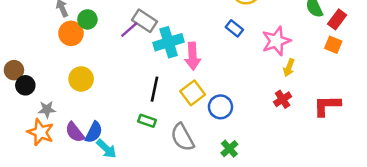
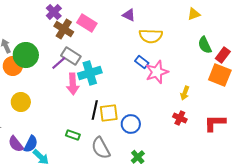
green circle: (87, 19) -> (26, 55), size x1.6
pink star: (276, 41) -> (157, 72), moved
orange square: (333, 45) -> (220, 75), size x1.6
pink arrow: (193, 56) -> (73, 84), moved
black line: (155, 89) -> (95, 110), moved
yellow square: (193, 93) -> (109, 113), turned 30
red cross: (283, 99) -> (180, 118), turned -32

